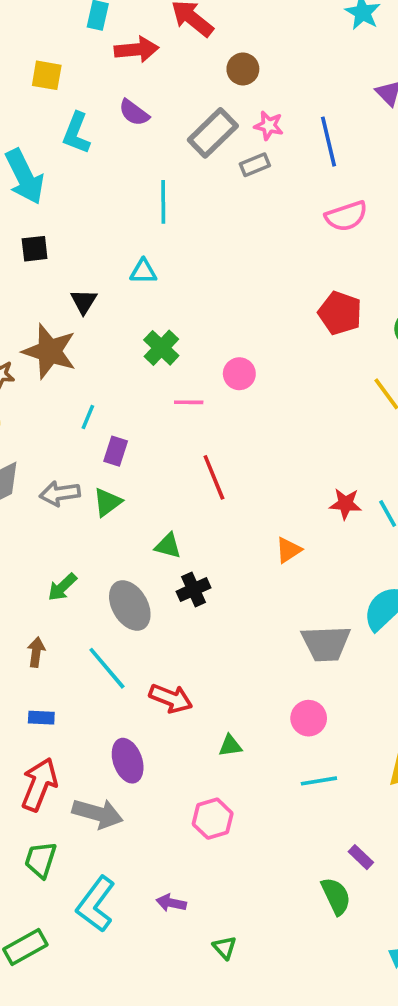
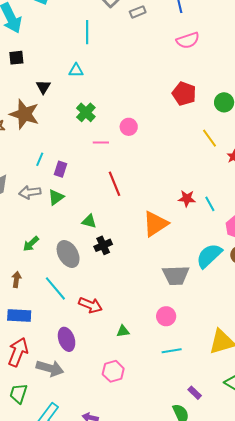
cyan line: (88, 417) -> (40, 159), moved
orange triangle: (288, 550) -> (155, 224), size x1.8
blue rectangle: (41, 718) -> (19, 315), size x1.6

